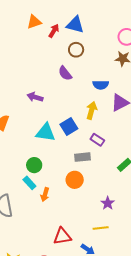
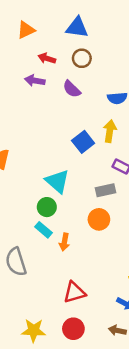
red arrow: (54, 31) -> (47, 58), moved, turned -96
purple arrow: (35, 97) -> (35, 81), moved
blue square: (69, 127) -> (83, 142), moved
cyan triangle: (46, 133) -> (57, 181), moved, turned 40
red triangle: (62, 236) -> (74, 292), moved

